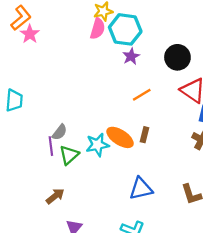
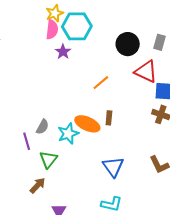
purple star: (131, 56) -> (63, 52), moved
gray semicircle: (60, 132) -> (42, 127), moved
green triangle: (69, 155) -> (48, 159), moved
blue triangle: (141, 189) -> (113, 167), turned -45

